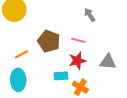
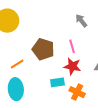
pink line: (78, 40) -> (72, 46), turned 64
red star: (77, 61) -> (72, 66), turned 30

